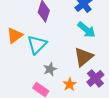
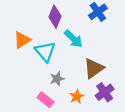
cyan arrow: (86, 30) -> (73, 39), moved
cyan triangle: (37, 45) -> (45, 52), turned -30

